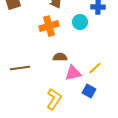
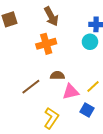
cyan circle: (80, 22) -> (90, 42), moved
brown line: (20, 68) -> (31, 87), moved, turned -30

